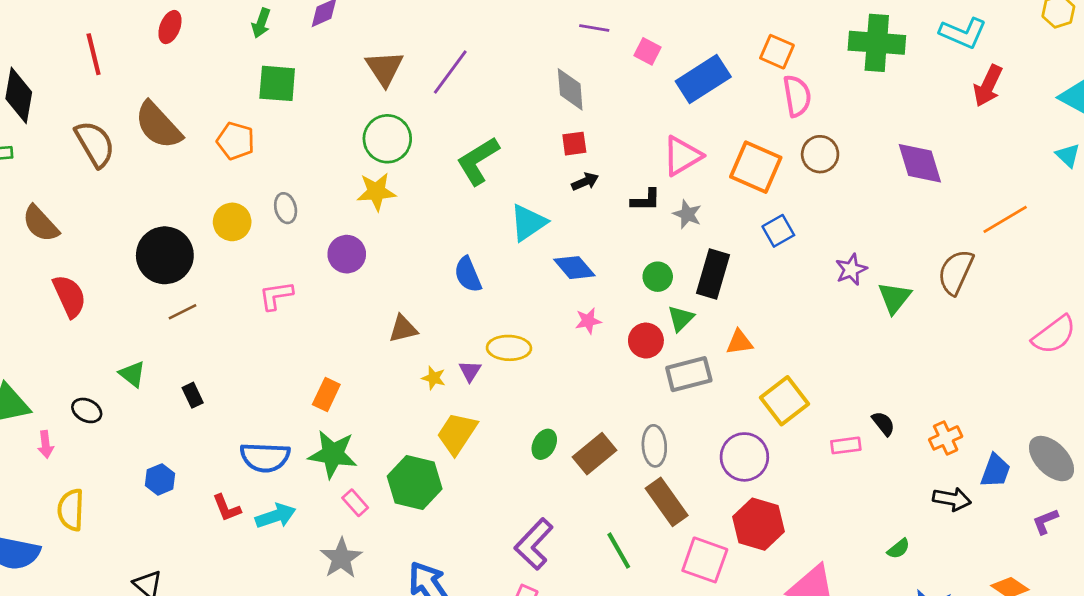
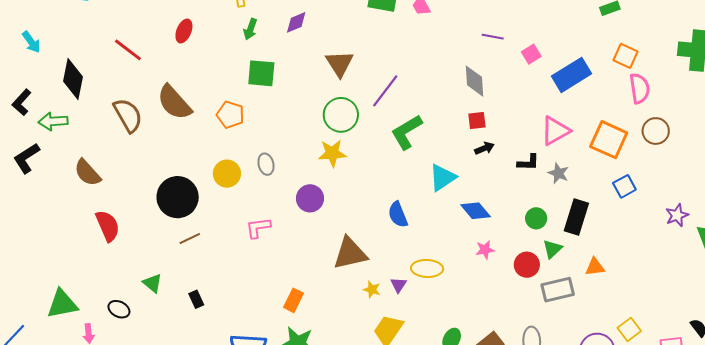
pink square: (648, 51) -> (531, 54), turned 30
red line: (94, 54) -> (128, 50), turned -40
purple line: (450, 72) -> (385, 91), moved
brown triangle: (403, 329) -> (350, 253), size x1.6
yellow square: (785, 401) -> (629, 329), moved, size x0.7

